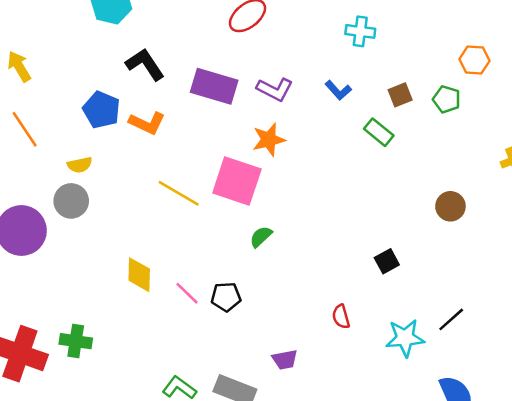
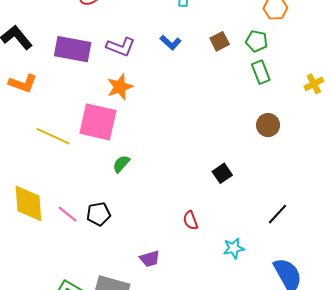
green rectangle: (379, 132) -> (261, 72), moved, turned 35
yellow diamond: (139, 275) -> (28, 203), size x1.4
cyan star: (405, 338) -> (234, 248), moved, size x0.7

